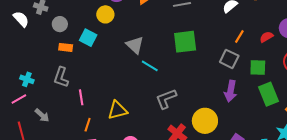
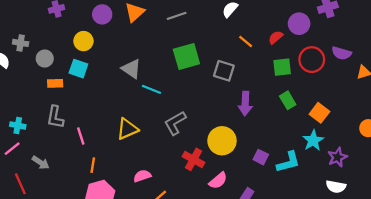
yellow circle: (105, 14) -> (83, 41), moved
orange line: (239, 36) -> (246, 41), turned -72
gray square: (229, 59) -> (224, 71), moved
green square: (258, 67) -> (282, 67), moved
green rectangle: (268, 94) -> (288, 100), size x0.7
yellow triangle: (117, 110) -> (127, 129), moved

